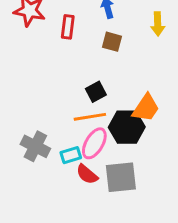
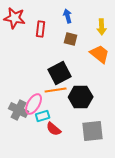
black square: (96, 92) -> (60, 73), size x1.6
orange trapezoid: (146, 108) -> (100, 54), moved, turned -85
pink ellipse: (94, 143) -> (34, 104), moved
gray square: (121, 177) -> (93, 131), moved

